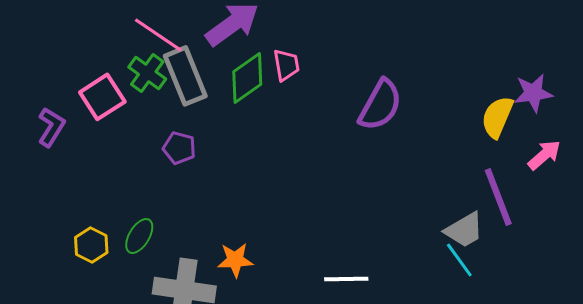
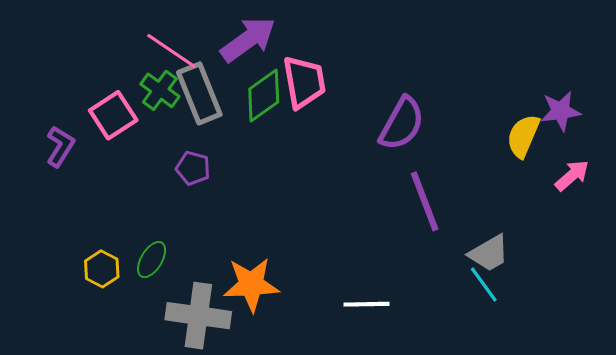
pink trapezoid: (286, 65) -> (304, 82), size x1.6
purple line: (498, 197) -> (425, 201), moved
orange star: (235, 260) -> (251, 284), size x1.5

